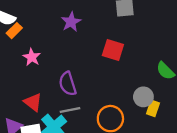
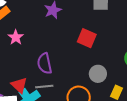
gray circle: (143, 97) -> (98, 74), moved
red triangle: (33, 102) -> (19, 85), moved

